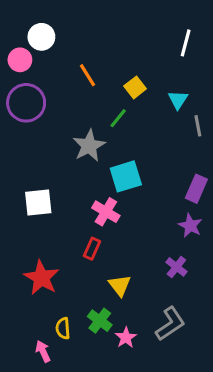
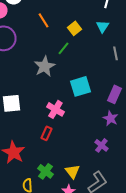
cyan triangle: (178, 100) -> (102, 26), moved
cyan square: (126, 176) -> (80, 86), moved
yellow triangle: (120, 285) -> (72, 171), moved
green cross: (100, 321) -> (45, 171), moved

